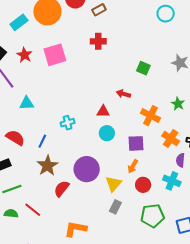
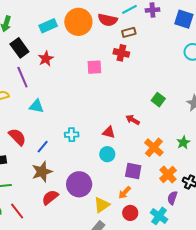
red cross: (98, 41) -> (121, 53), moved
pink square: (55, 55) -> (94, 67), moved, size x0.7

